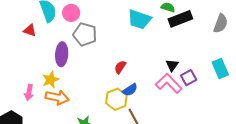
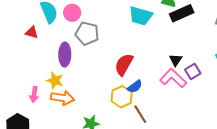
red semicircle: (120, 67) -> (124, 64), size x1.6
yellow star: (51, 80) -> (55, 81), turned -30

